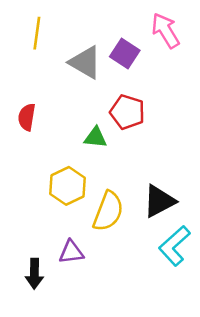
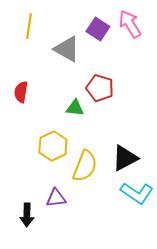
purple square: (125, 53) -> (98, 29), moved
cyan L-shape: (174, 246) -> (137, 193), turned -104

